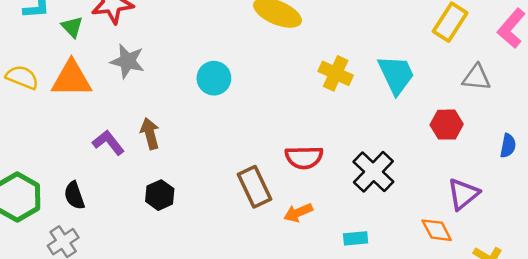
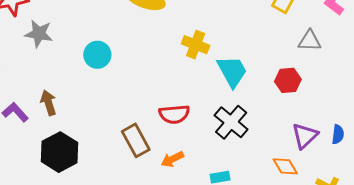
gray star: (127, 61) -> (39, 34), moved
cyan trapezoid: (396, 75) -> (232, 71), moved
blue semicircle: (508, 146) -> (338, 134), moved
black hexagon: (160, 195) -> (59, 152), size x1.6

